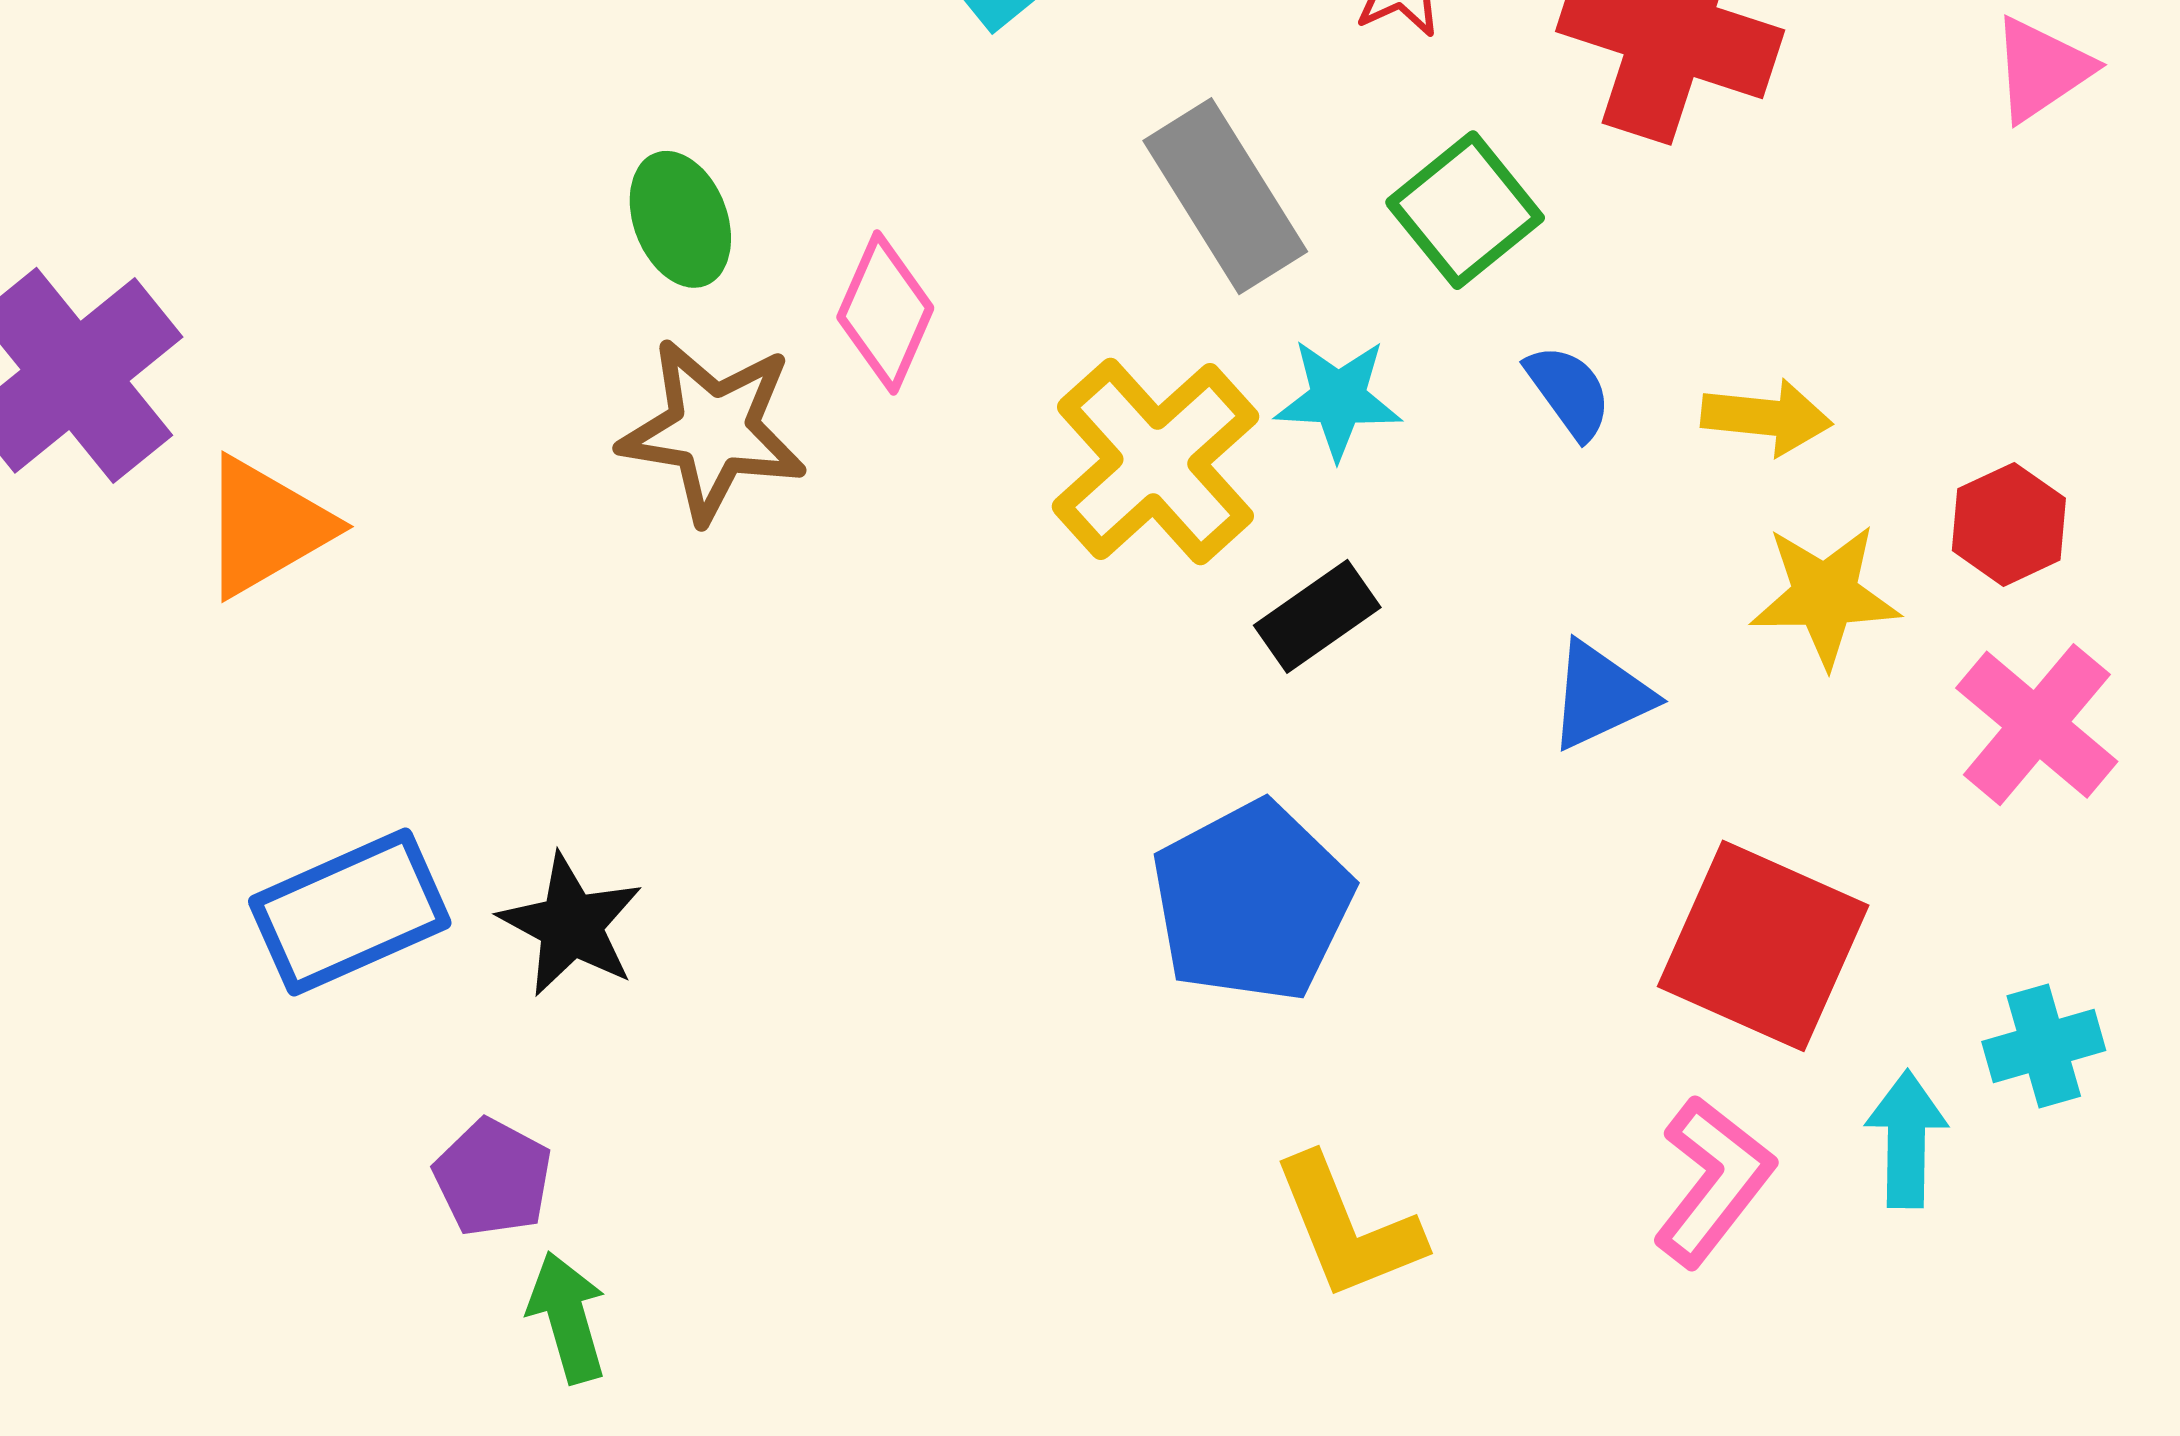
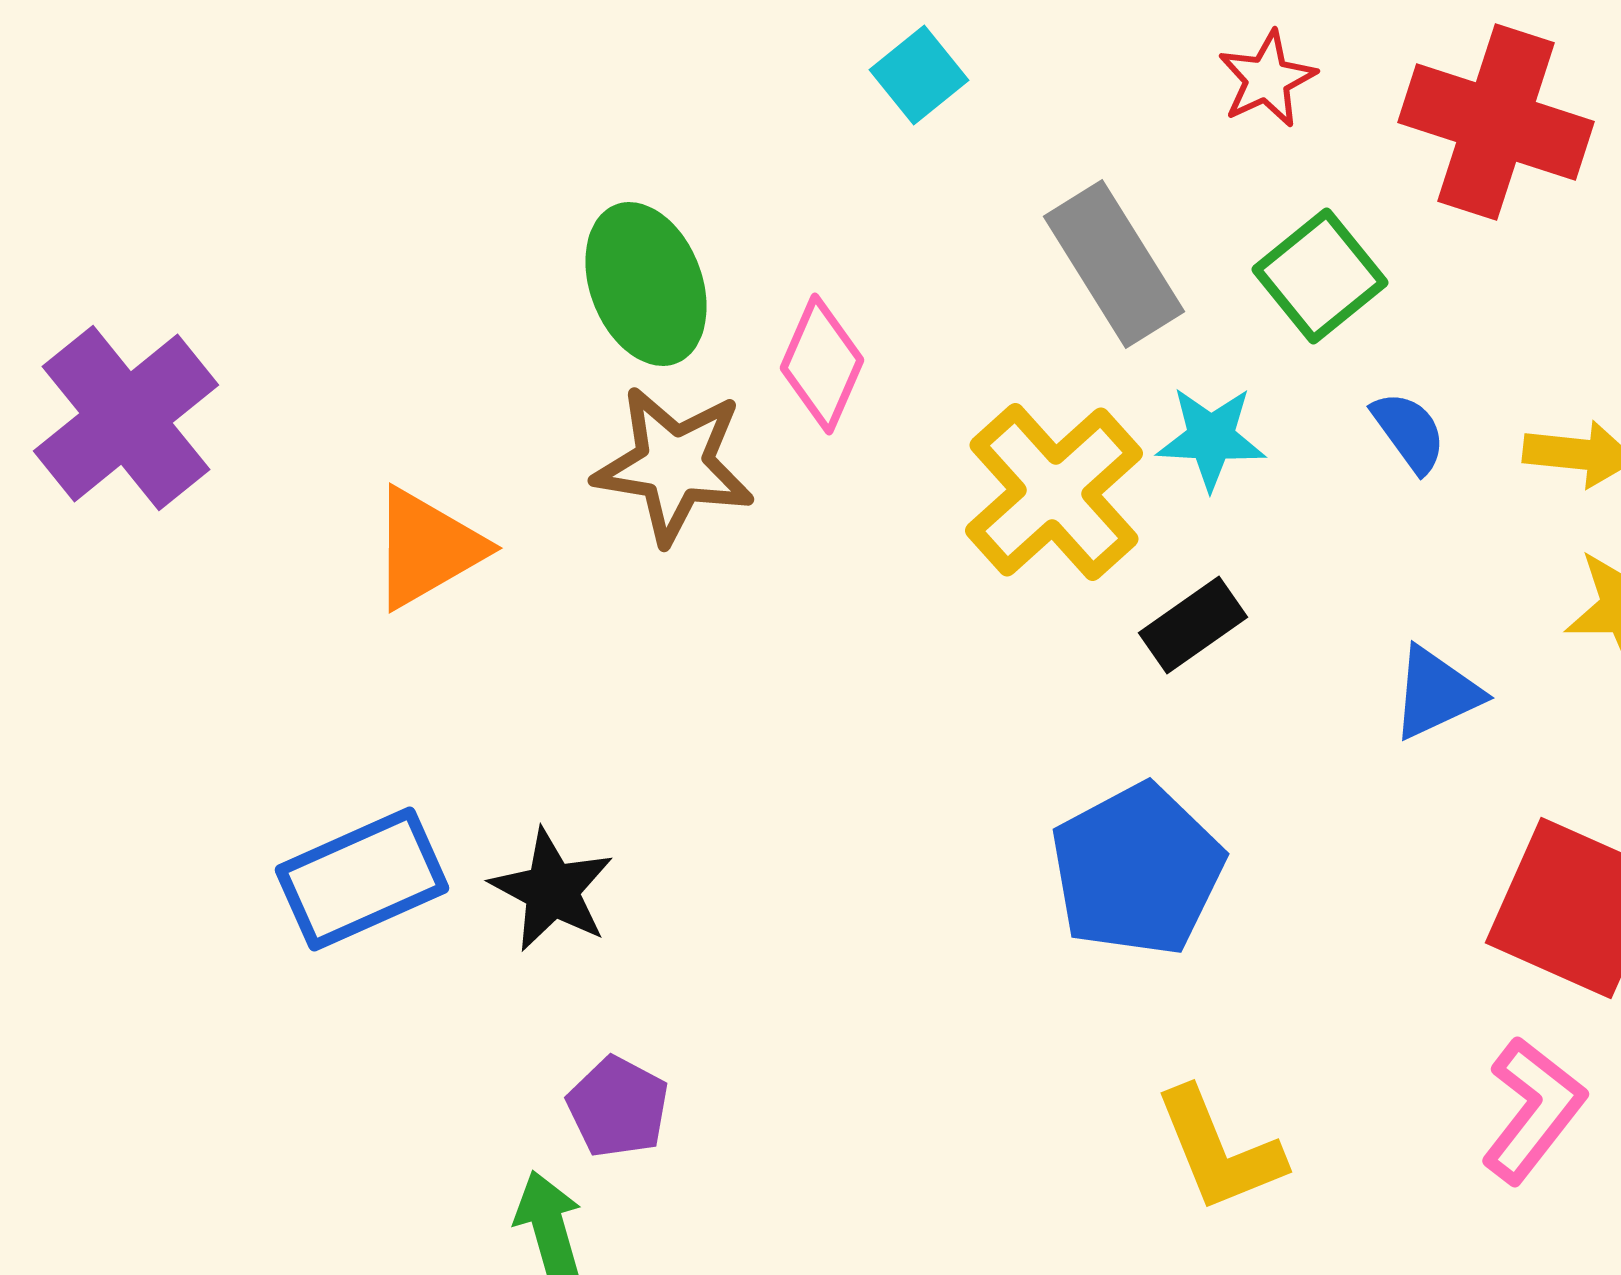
green ellipse: (680, 219) -> (646, 284), size x1.4
orange triangle: (266, 527) -> (427, 548), moved
purple pentagon: (493, 1178) -> (618, 1107), moved

